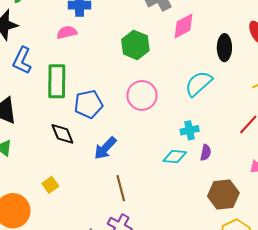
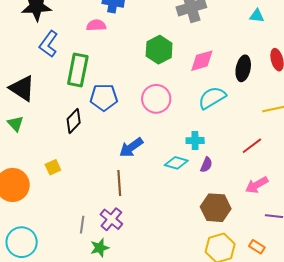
pink diamond: (183, 26) -> (202, 61), moved
black diamond: (62, 134) -> (74, 121), turned 55
blue arrow: (105, 148) -> (131, 147), moved

